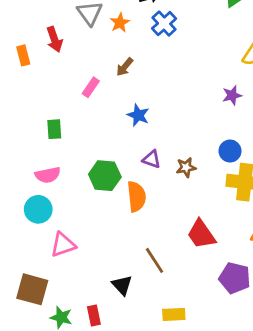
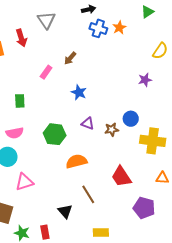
orange star: (120, 23) -> (119, 28), moved
blue cross: (164, 24) -> (98, 28), turned -30
blue circle: (230, 151) -> (131, 119), moved
orange semicircle: (136, 197) -> (76, 161), moved, turned -100

